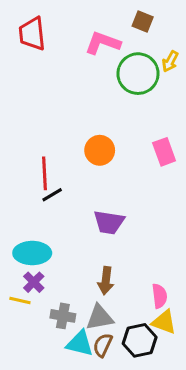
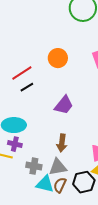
red line: (44, 173) -> (22, 73), turned 60
purple trapezoid: (109, 222) -> (64, 105), turned -60
purple cross: (34, 282) -> (15, 144), turned -32

